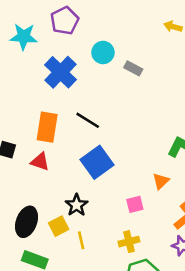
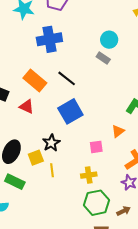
cyan circle: (103, 53) -> (109, 40), moved
gray rectangle: (133, 68) -> (103, 58), moved
blue cross: (60, 72) -> (49, 39), turned 30
orange rectangle: (47, 127) -> (35, 80), turned -65

